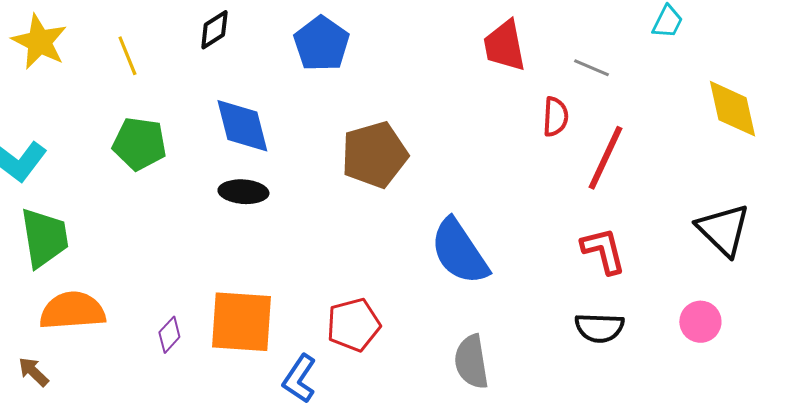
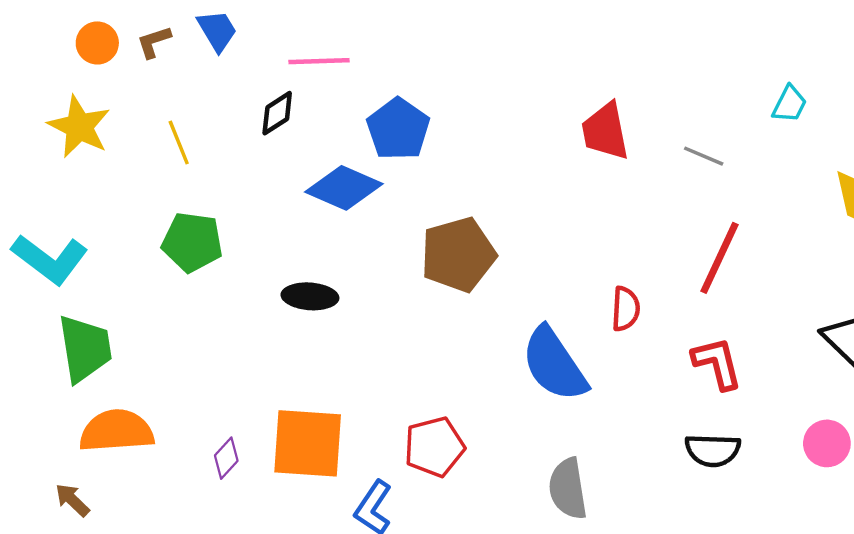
red semicircle: (555, 117) -> (626, 309), moved
blue diamond: (242, 126) -> (344, 188), moved, turned -52

